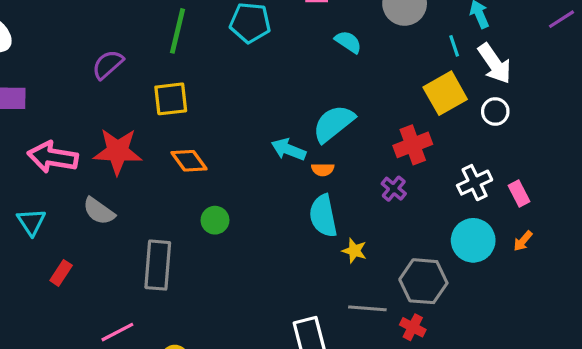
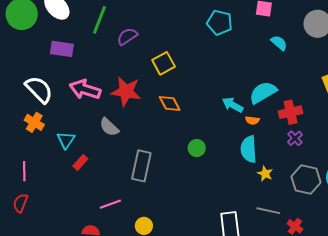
green line: (177, 31) -> (100, 20), moved
yellow square: (171, 99) -> (164, 63), turned -30
red cross: (413, 145) -> (291, 112), moved
green circle: (215, 220) -> (197, 148), moved
cyan triangle: (31, 222) -> (66, 140), moved
gray hexagon: (423, 281) -> (306, 180), moved

